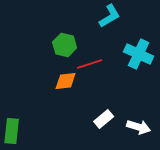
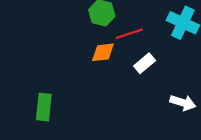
white rectangle: (104, 119) -> (145, 63), moved

